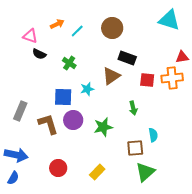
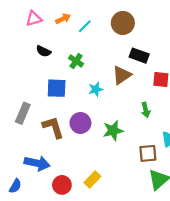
pink triangle: (30, 36) -> (34, 19), moved, turned -35
blue square: (63, 97) -> (57, 88), moved
blue arrow: (16, 155) -> (37, 163), moved
red circle: (58, 168) -> (62, 185), moved
yellow rectangle: (97, 172) -> (92, 179), moved

